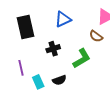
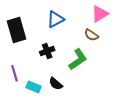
black semicircle: (59, 80) -> (56, 84), turned 64
cyan rectangle: (38, 82) -> (34, 87), turned -40

